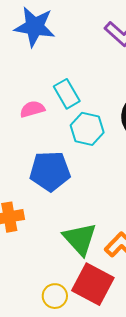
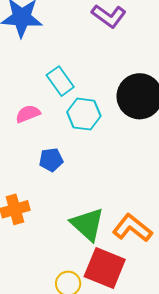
pink semicircle: (32, 109) -> (28, 114), moved
blue pentagon: (50, 171) -> (51, 160), size x0.6

